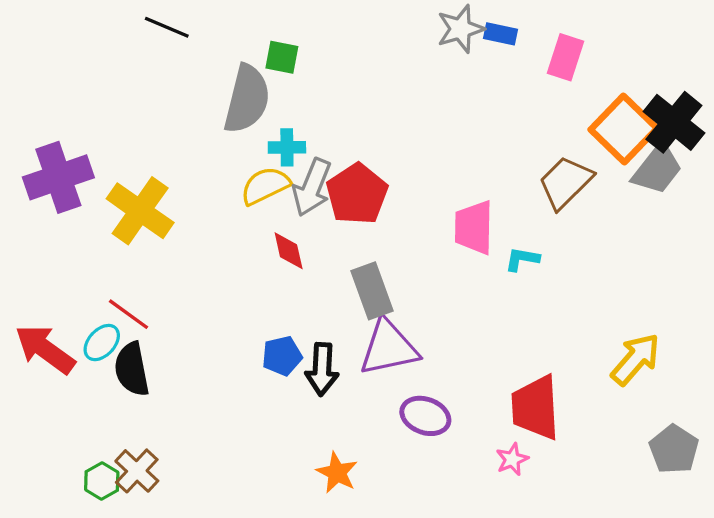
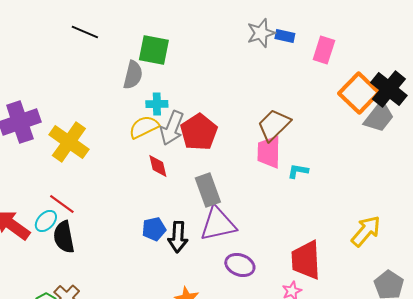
green square: (282, 57) -> (154, 50), size x1.5
gray semicircle: (247, 99) -> (133, 75), size x0.7
brown trapezoid: (565, 182) -> (274, 125), moved

